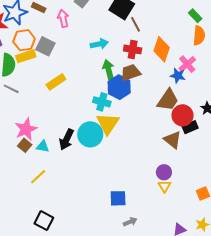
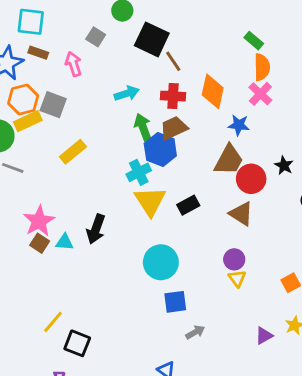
pink cross: (187, 64) -> (260, 94), moved
cyan cross: (102, 102) -> (139, 172), turned -36
black rectangle: (190, 127) -> (188, 205), moved
cyan circle: (90, 134) -> (161, 262), moved
yellow line: (38, 177) -> (53, 322), moved

